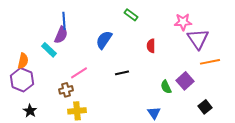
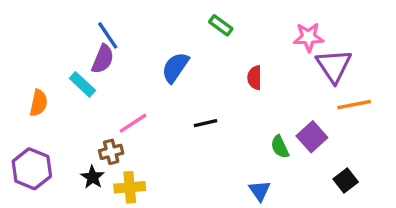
blue line: (64, 21) -> (108, 35), turned -30
purple hexagon: (22, 80) -> (32, 169), moved
black star: (30, 111) -> (93, 177), moved

